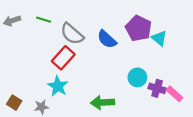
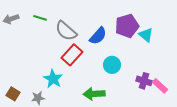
purple pentagon: (138, 28) -> (127, 26), turned 30
blue semicircle: (107, 39) -> (98, 36), turned -90
red rectangle: (63, 58) -> (72, 55), moved
cyan circle: (137, 77) -> (112, 65), moved

